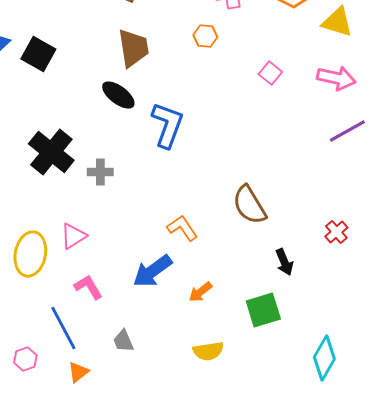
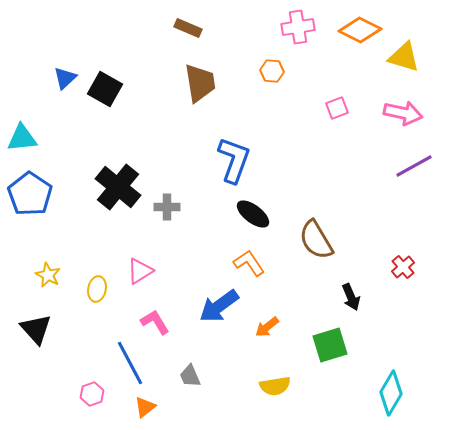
pink square: (270, 73) -> (337, 108), turned 30
black ellipse: (118, 95) -> (253, 214), moved
yellow ellipse: (30, 254) -> (97, 289), size x0.6

